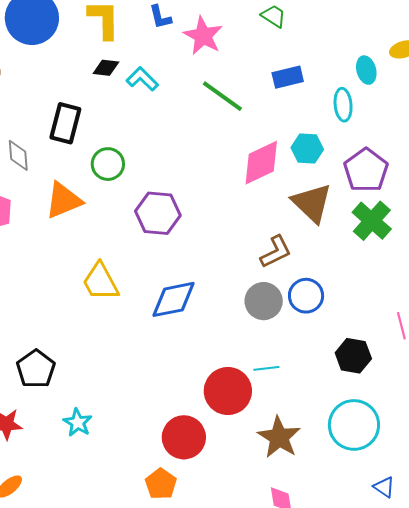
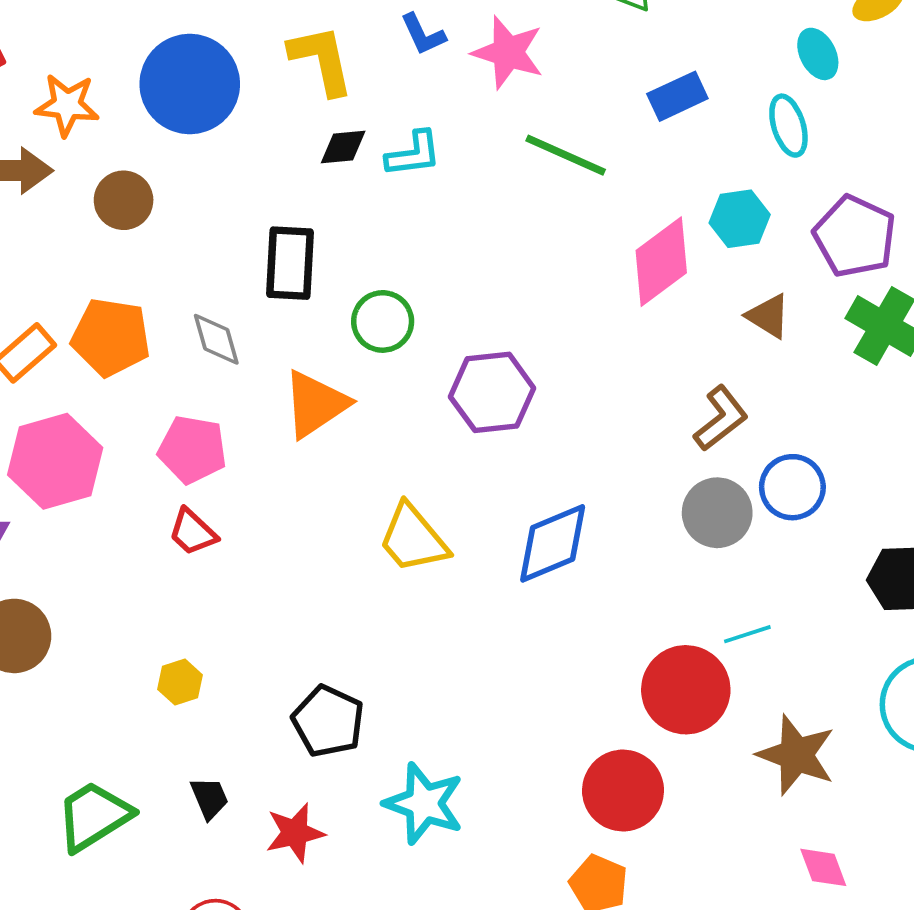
cyan L-shape: (142, 79) -> (413, 154), turned 140
brown triangle: (312, 203) -> (768, 316), size x0.6
cyan star: (78, 423) -> (424, 803), size x1.5

